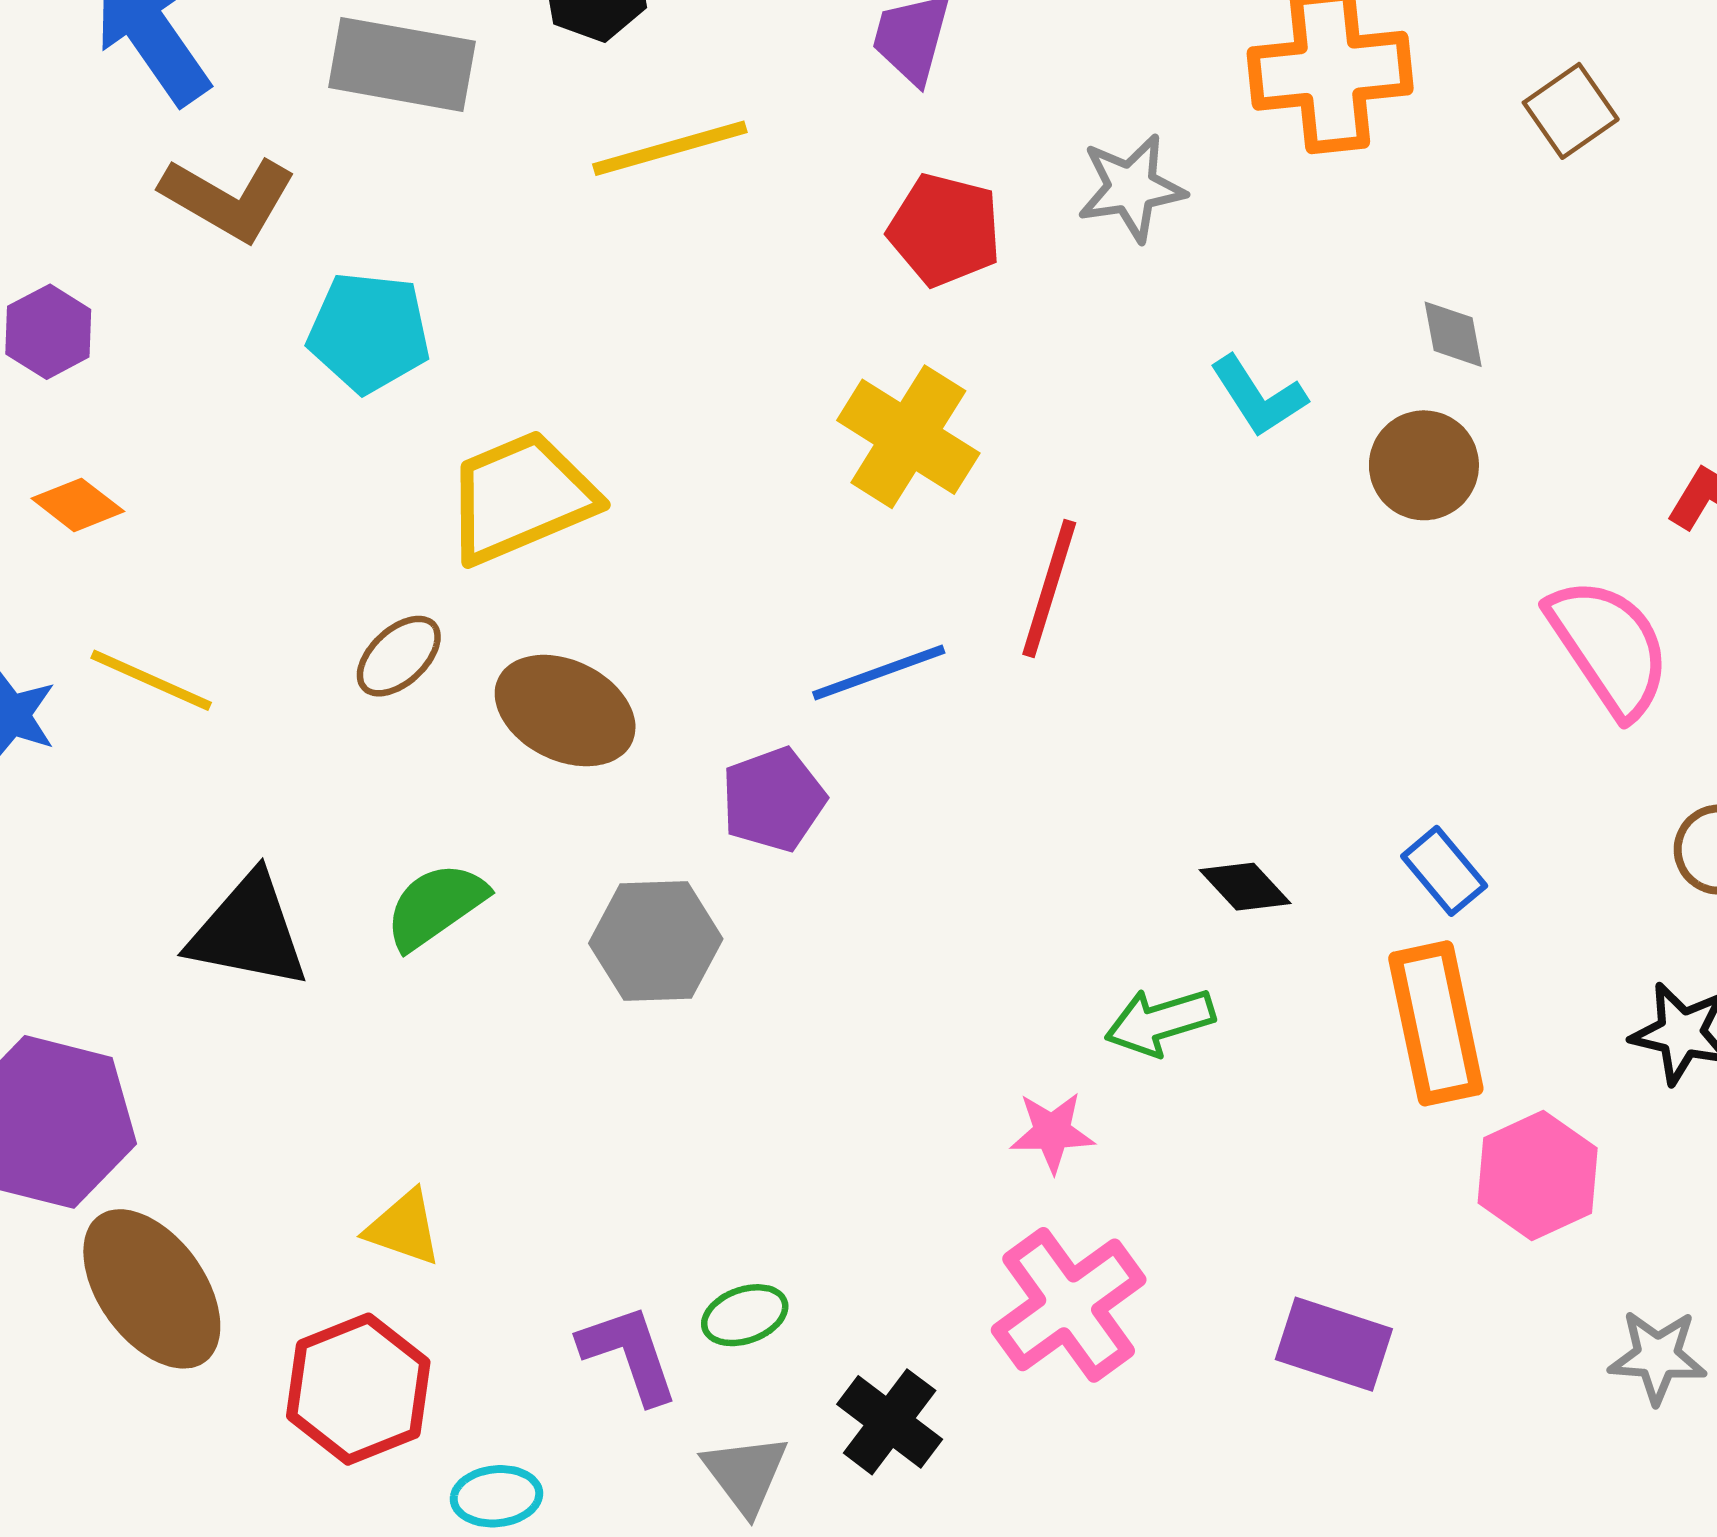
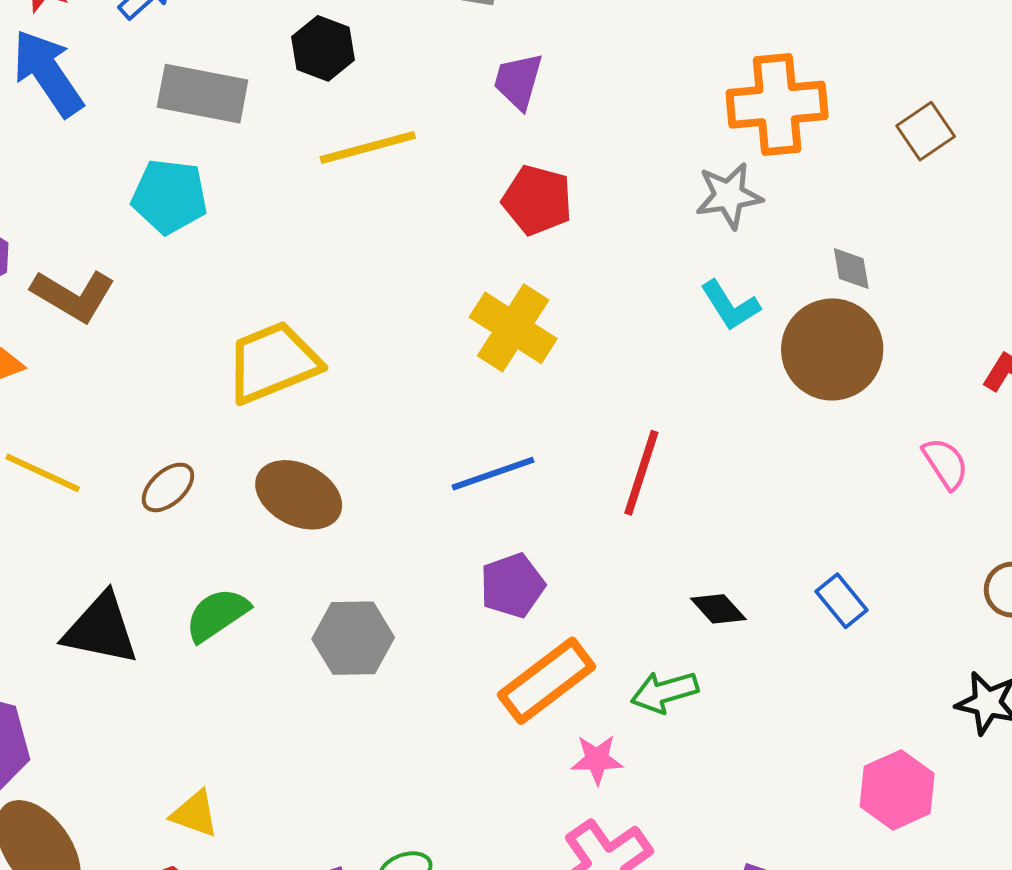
gray star: (1131, 188) -> (729, 196), moved
brown L-shape: (228, 199) -> (73, 296), moved
cyan pentagon: (369, 332) -> (170, 196), moved
brown circle: (1424, 465) -> (832, 349), size x1.5
red line: (1049, 589) -> (641, 473), moved
pink semicircle: (1609, 647) -> (945, 463), size x0.6
brown ellipse: (399, 656) -> (168, 487), moved
purple pentagon: (773, 800) -> (512, 585), moved
orange rectangle: (1436, 1023) -> (547, 681), moved, turned 64

